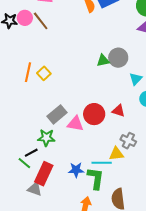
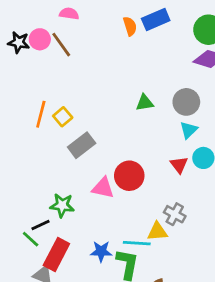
gray circle: (118, 58) -> (186, 102), moved
red triangle: (118, 111) -> (179, 165), moved, turned 32
gray rectangle: (57, 114) -> (82, 145), moved

